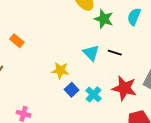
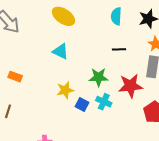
green star: (104, 19) -> (98, 77), moved
cyan triangle: (91, 53) -> (60, 51), moved
black line: (115, 53) -> (119, 49), moved

